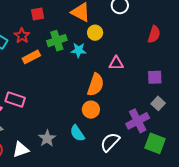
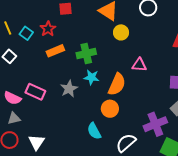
green cross: (57, 41) -> (86, 54), moved
cyan star: (79, 50) -> (91, 77), moved
gray star: (47, 138) -> (69, 89), moved
white triangle: (21, 150) -> (36, 142), turned -42

